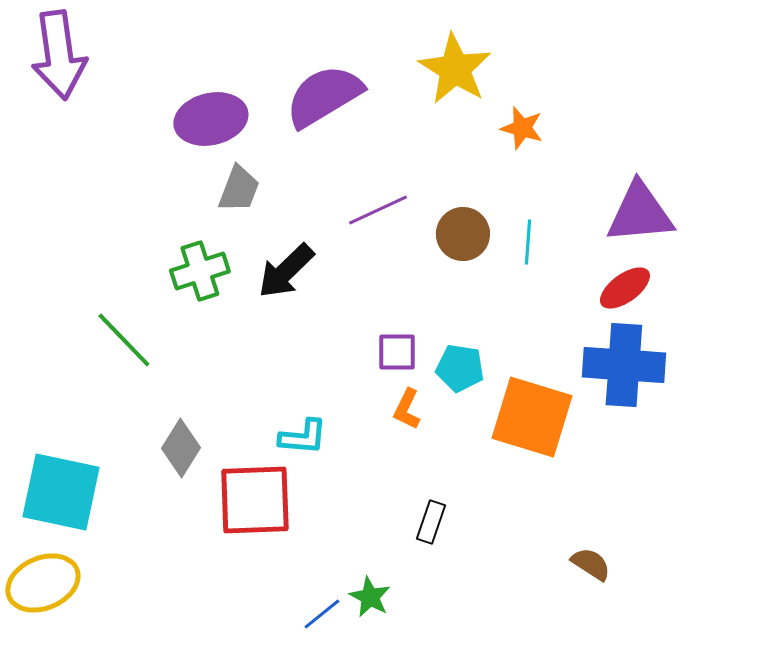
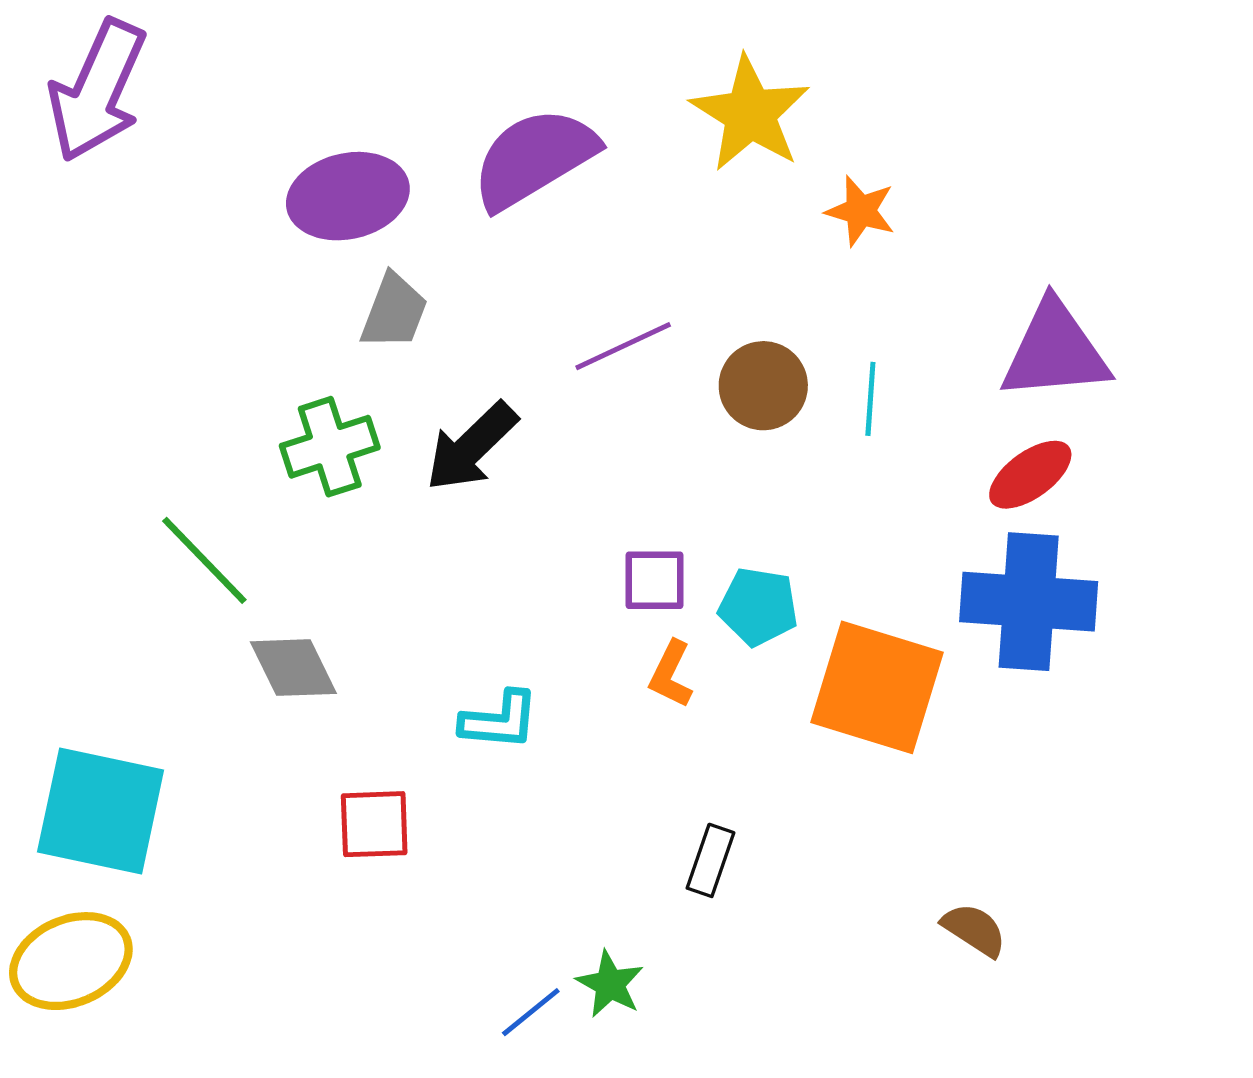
purple arrow: (59, 55) -> (97, 91), turned 32
gray diamond: (181, 448) -> (293, 668), moved, turned -58
red square: (255, 500) -> (374, 824), moved, size x0.6

